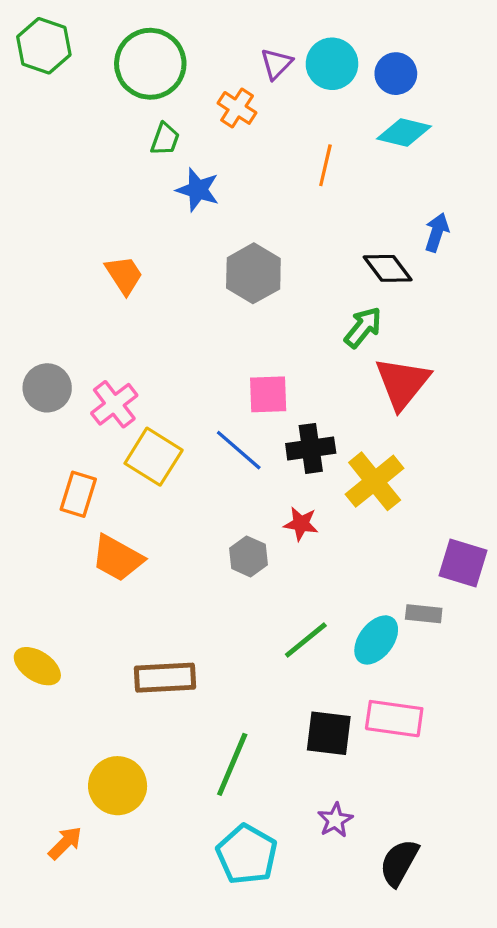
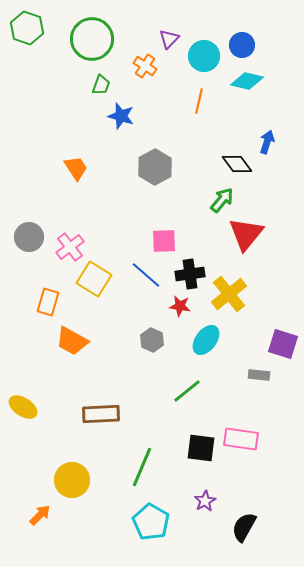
cyan circle: (332, 64) -> (204, 56), moved
red star: (301, 524) -> (180, 306), moved
cyan ellipse: (376, 640) -> (206, 340), moved

